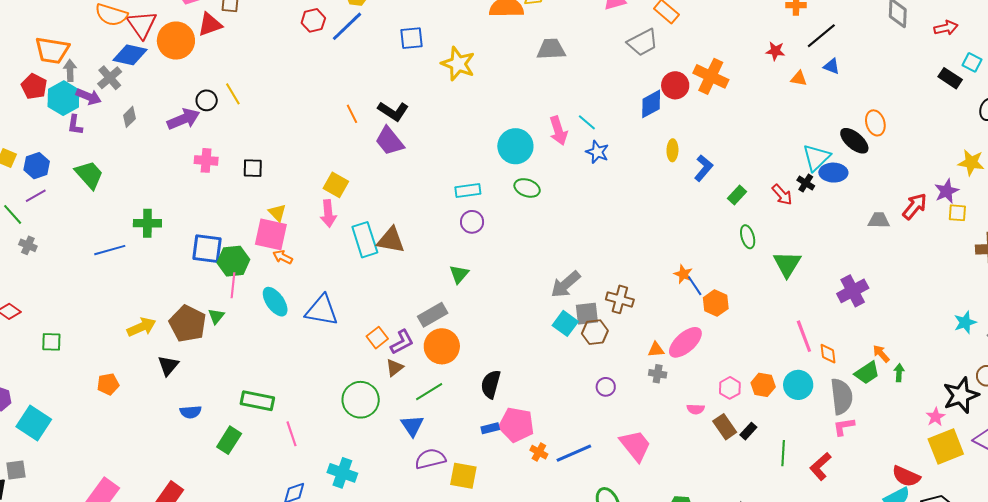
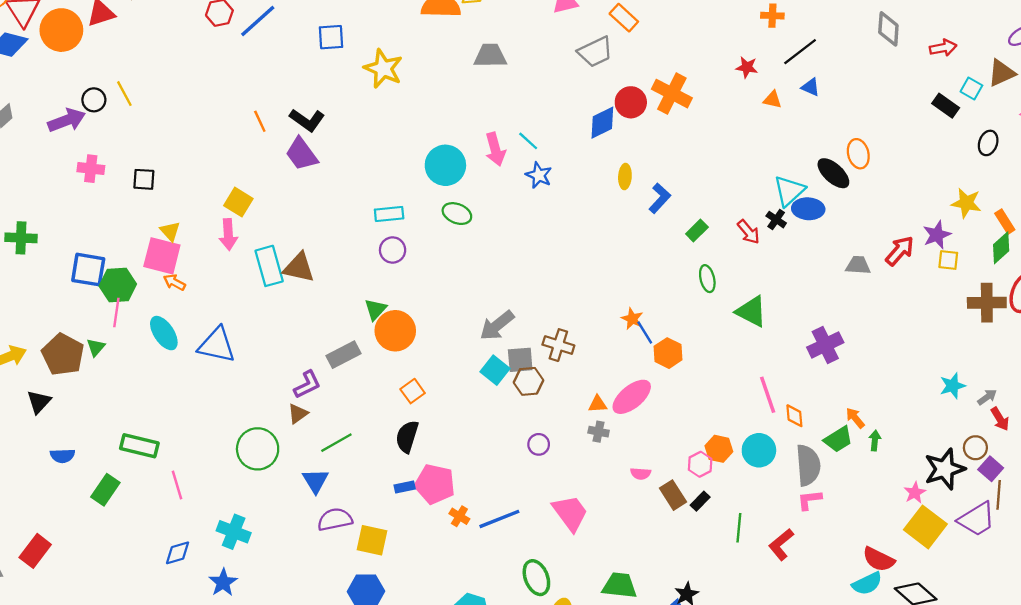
green triangle: (787, 264) -> (751, 312), turned -36
orange square: (377, 338) -> (413, 391), moved
orange circle: (442, 346) -> (395, 331), moved
pink hexagon: (730, 388) -> (700, 464), moved
yellow square: (946, 447) -> (925, 527), turned -33

